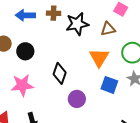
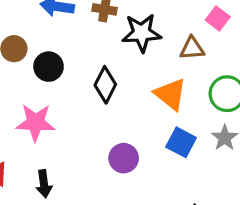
orange triangle: (99, 58) -> (170, 94), turned -30
black diamond: (60, 73) -> (105, 85), moved

